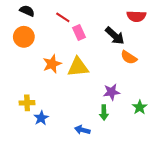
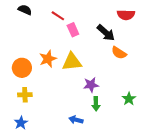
orange circle: (24, 37) -> (22, 68), moved
purple star: (111, 92) -> (91, 85), moved
blue star: (41, 118) -> (21, 123), moved

